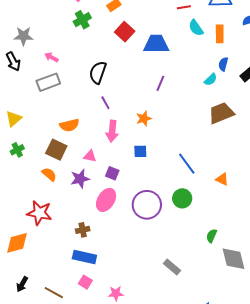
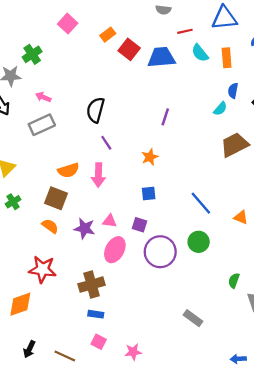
green cross: (82, 20) -> (32, 54), moved
red square: (125, 32) -> (129, 49), moved
blue trapezoid: (156, 44) -> (161, 57), moved
pink arrow: (112, 131) -> (98, 175), moved
pink triangle: (90, 156) -> (110, 221), moved
purple square: (112, 173) -> (140, 225), moved
purple star: (80, 179) -> (84, 228), turned 30
brown cross: (83, 230) -> (92, 285), size x1.6
blue rectangle: (84, 257) -> (96, 314), size x0.6

